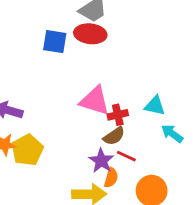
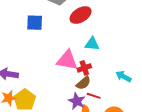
red ellipse: (90, 34) -> (81, 15), moved, turned -30
cyan triangle: (155, 106) -> (92, 44), moved

